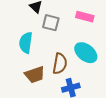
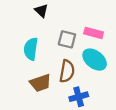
pink rectangle: (85, 17) -> (94, 33), moved
gray square: (51, 23) -> (67, 39), moved

